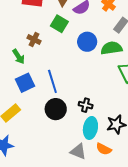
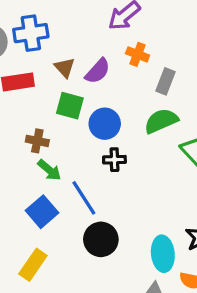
blue circle: (87, 42) -> (105, 124), moved
green arrow: (18, 57) -> (49, 170), moved
black cross: (86, 105) -> (114, 160), moved

